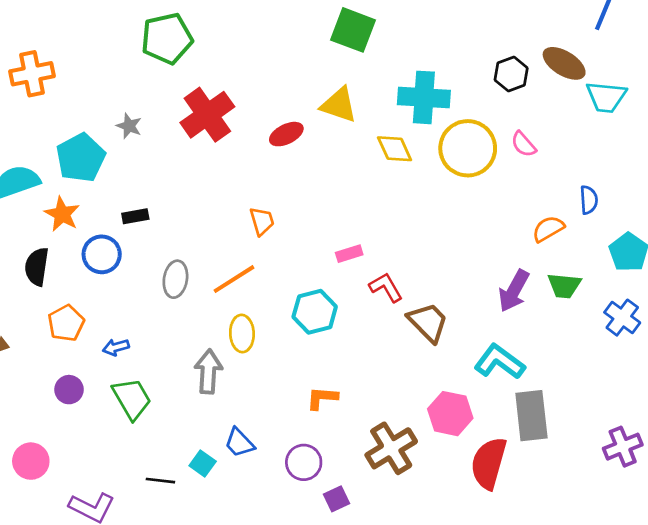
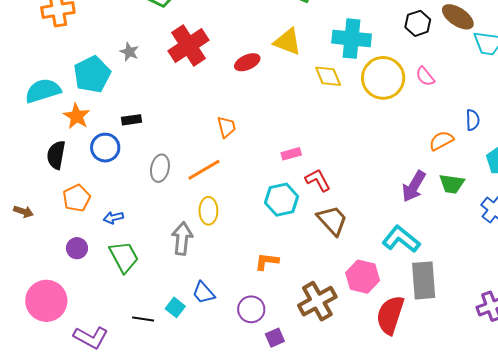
cyan hexagon: (315, 312) -> (282, 200), moved
brown trapezoid: (428, 322) -> (332, 220), moved
pink circle: (31, 461) -> (46, 301), size x1.5

